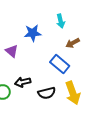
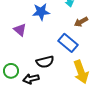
black arrow: (23, 82) -> (31, 79), moved
black semicircle: (47, 93) -> (45, 62), moved

